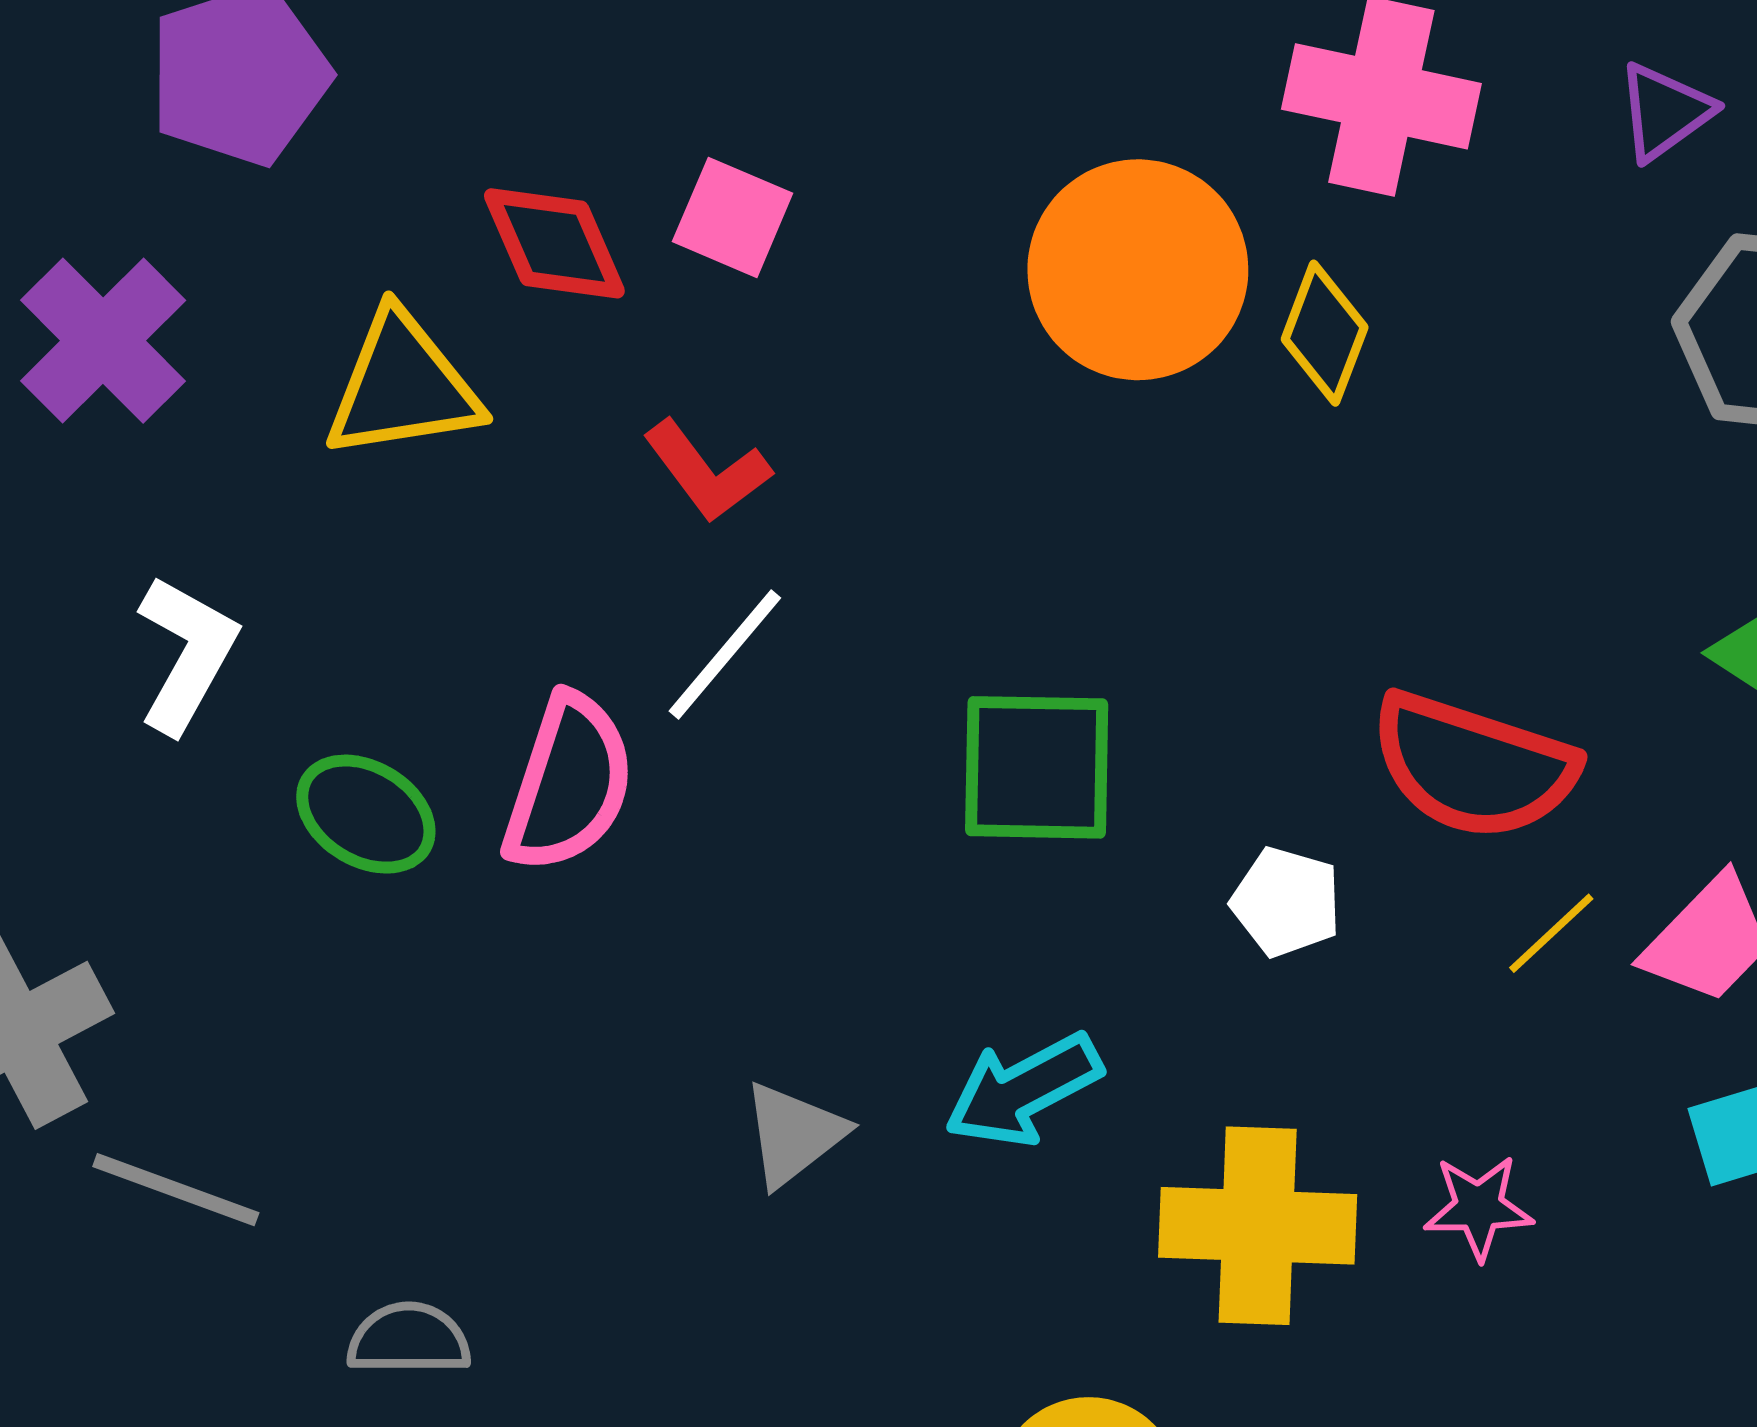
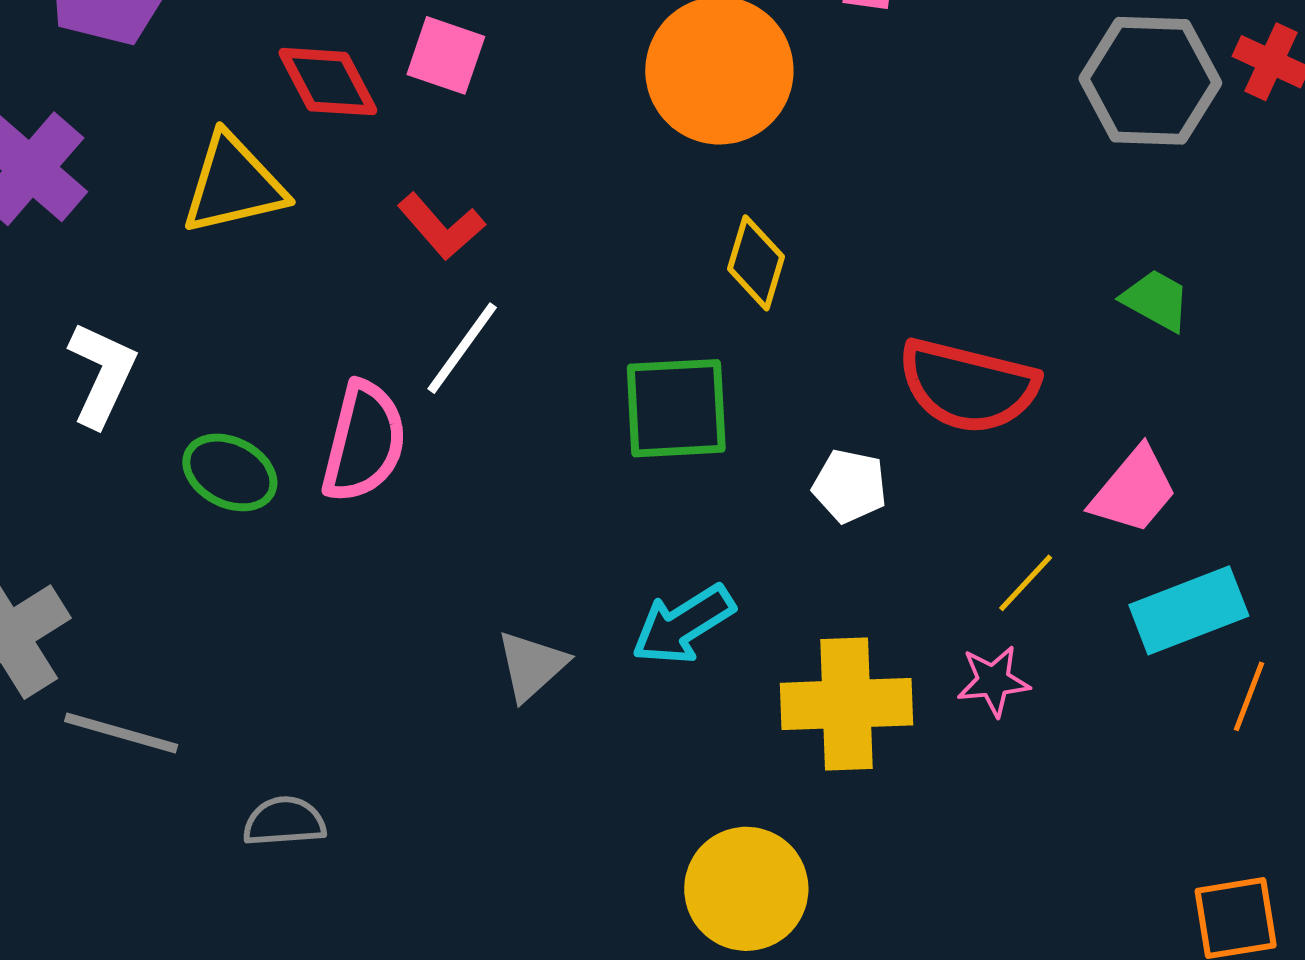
yellow diamond: (1325, 333) -> (756, 263), moved
yellow line: (1551, 933) -> (1026, 583), moved

